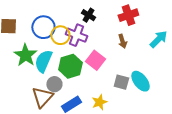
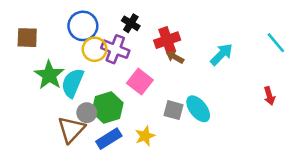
red cross: (128, 15) -> (167, 40), moved
blue circle: (43, 27) -> (83, 26), moved
brown arrow: (122, 41) -> (175, 57), turned 136
green hexagon: (70, 66) -> (107, 107), moved

